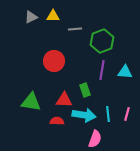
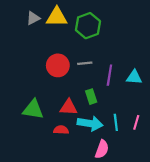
yellow triangle: (53, 16) -> (57, 17), size x1.5
gray line: (75, 29) -> (85, 63), moved
green hexagon: (102, 41) -> (88, 26), moved

